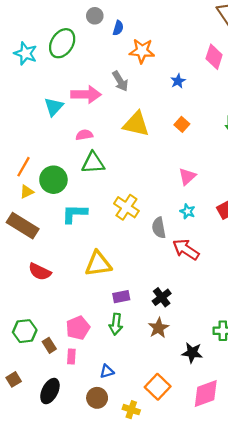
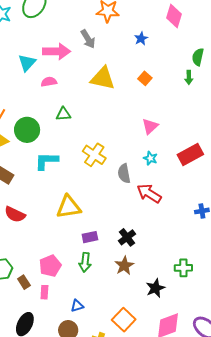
pink semicircle: (84, 135) -> (49, 82), moved
green triangle: (93, 163) -> (63, 114), size x0.7
black star: (192, 353) -> (155, 288), turned -30

